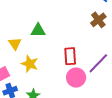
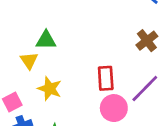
brown cross: (98, 20) -> (147, 41), moved
green triangle: (38, 30) -> (46, 40), moved

